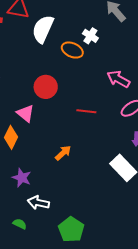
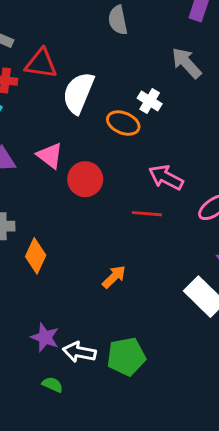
pink arrow: (118, 79) -> (166, 177), moved
pink triangle: (25, 113) -> (50, 156), moved
purple star: (22, 178) -> (45, 337), moved
green pentagon: (71, 230) -> (126, 357), moved, turned 30

